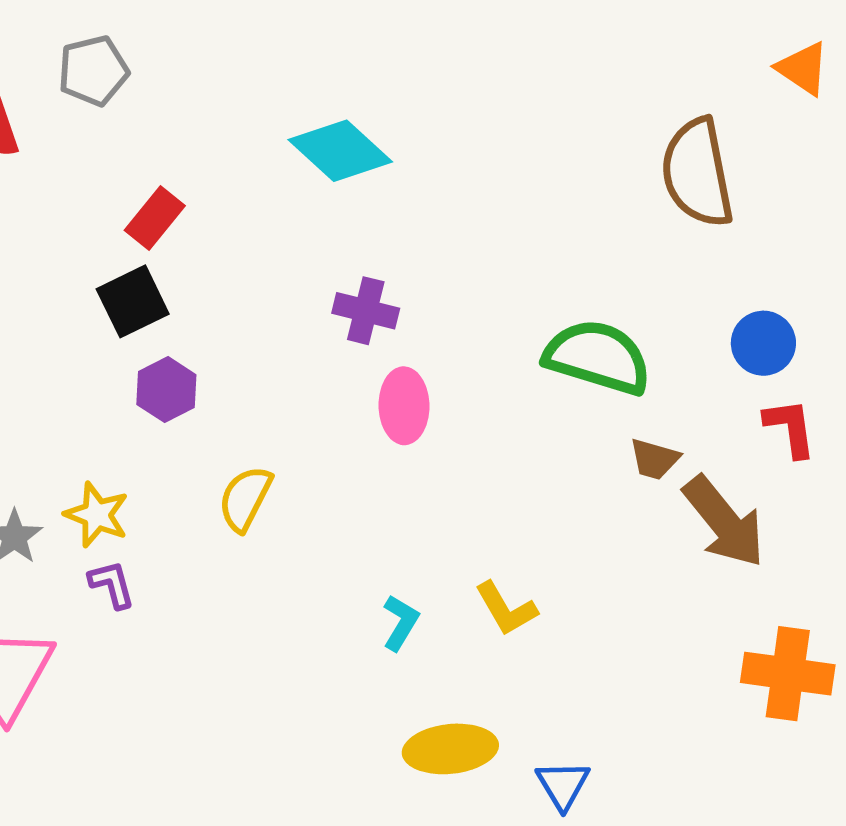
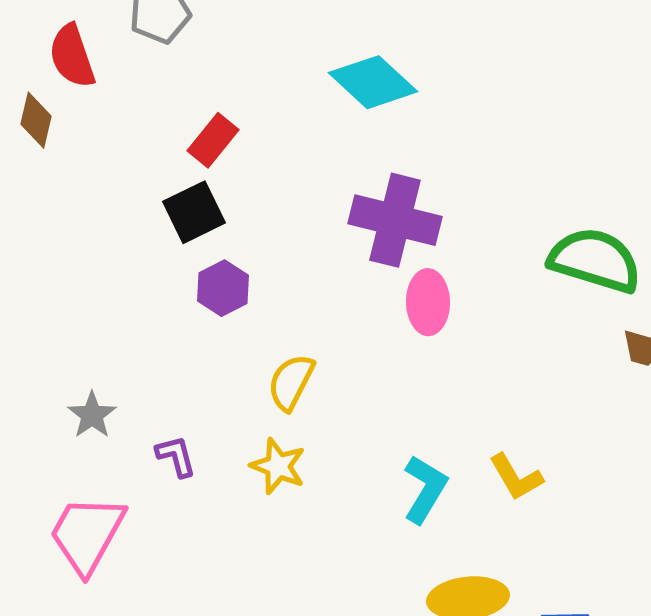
purple cross: (366, 311) -> (395, 220), size x1.6
yellow star: (97, 515) -> (278, 466), moved
cyan L-shape: (401, 623) -> (425, 489), size x1.4

